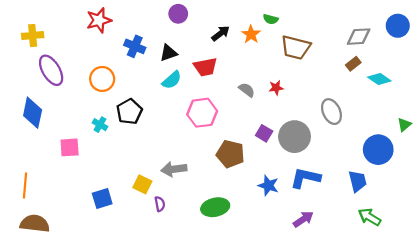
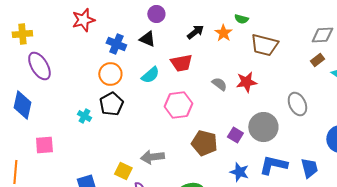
black triangle: (168, 53) -> (147, 39), moved, turned 42
orange circle: (102, 79) -> (110, 74), moved
red star: (276, 88) -> (246, 82), size x1.5
purple square: (264, 133) -> (235, 135), moved
pink square: (70, 147) -> (44, 145), moved
blue trapezoid: (358, 181) -> (309, 168), moved

